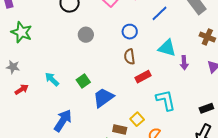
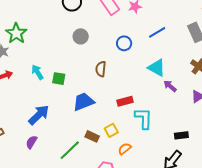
green star: (22, 32) -> (16, 33), moved
brown semicircle: (130, 57) -> (101, 69), moved
purple arrow: (184, 63) -> (170, 86), turned 120
red rectangle: (143, 77) -> (125, 101), moved
green square: (83, 81) -> (59, 79), moved, turned 32

